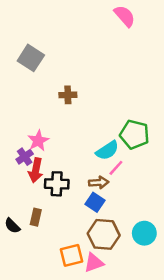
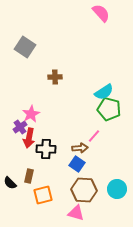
cyan semicircle: (107, 150) -> (104, 92), moved
orange square: (72, 255) -> (43, 195), moved
pink triangle: (94, 263) -> (76, 213), turned 36

